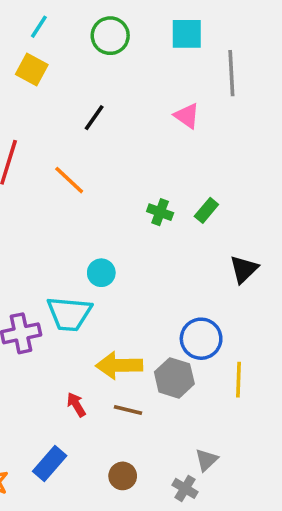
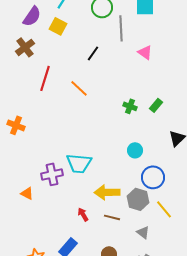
gray line: (231, 73) -> (121, 28), moved
cyan circle: (101, 273) -> (135, 150), moved
yellow line: (239, 380) -> (164, 209), moved, turned -42
gray triangle: (206, 460) -> (143, 232), moved, turned -40

